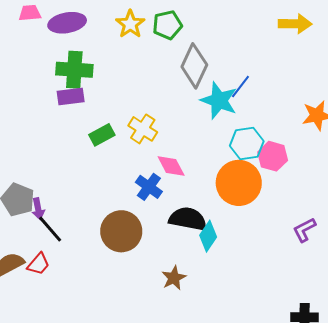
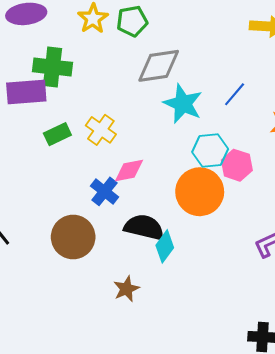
gray diamond: (194, 66) -> (159, 66), turned 54
green cross: (74, 70) -> (53, 67), moved
blue line: (240, 87) -> (235, 94), moved
purple rectangle: (71, 96) -> (26, 92), size x1.4
pink diamond: (171, 166) -> (129, 170), turned -76

